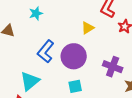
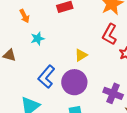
yellow triangle: (88, 28) -> (81, 55), moved

